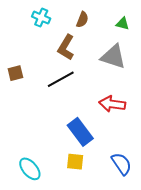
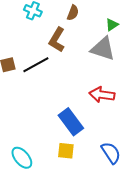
green triangle: (123, 24) -> (112, 25), moved, turned -48
black line: (61, 79) -> (36, 65), moved

